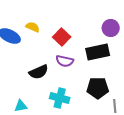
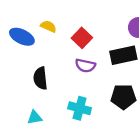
black semicircle: (39, 72) -> (40, 78), moved, turned 108

